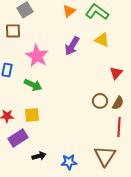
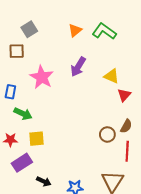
yellow triangle: (102, 40) -> (112, 76), moved
green arrow: (33, 85) -> (23, 114), moved
brown circle: (100, 101) -> (107, 134), moved
black arrow: (39, 156) -> (44, 181), turned 40

